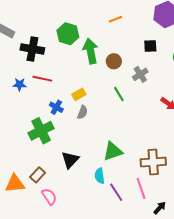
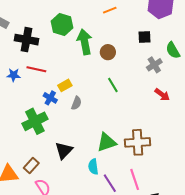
gray cross: (140, 74) -> (154, 65), moved
yellow rectangle: (79, 94) -> (65, 85), moved
brown cross: (153, 162) -> (138, 142), moved

